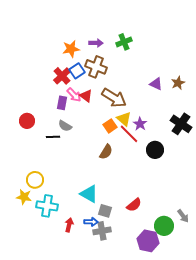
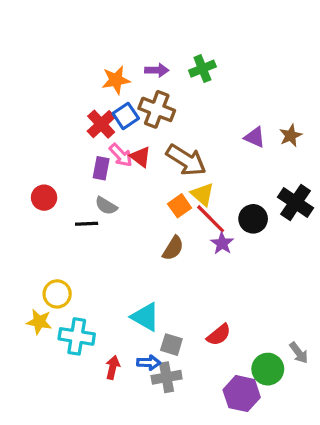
purple star: (140, 124) -> (222, 243), moved
black circle: (155, 150) -> (253, 219), moved

